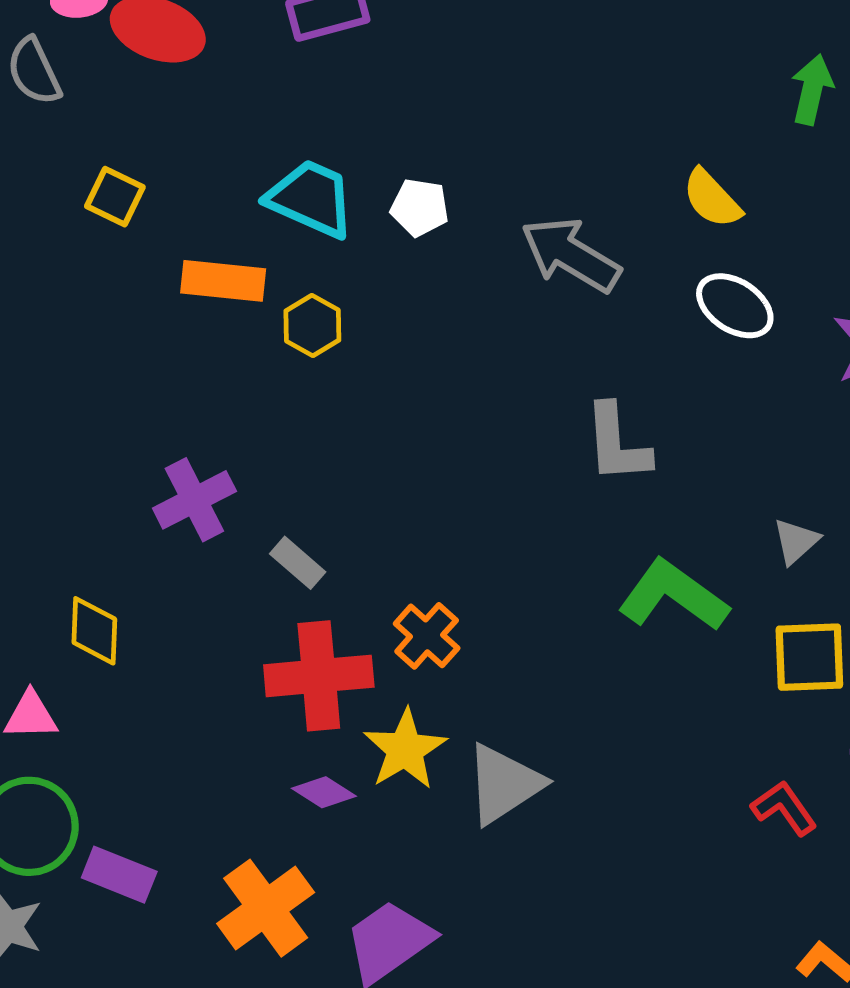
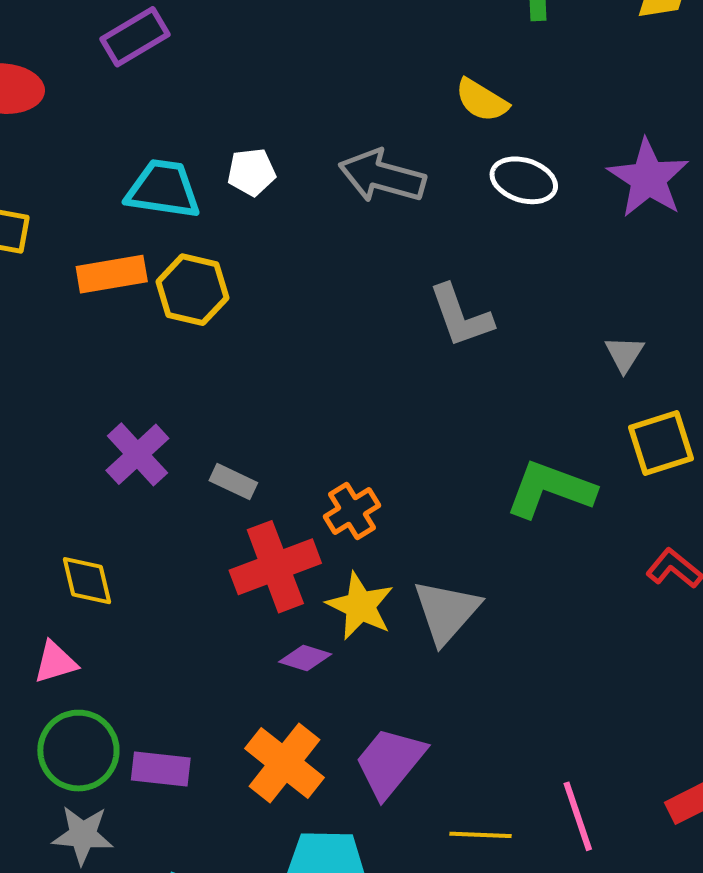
yellow hexagon: (312, 325) -> (192, 290), size x1.4
green L-shape: (673, 596) -> (550, 489), moved
orange cross: (427, 636) -> (352, 511), turned 32

